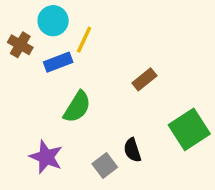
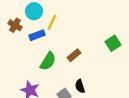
brown rectangle: (144, 79) -> (74, 55), moved
green square: (189, 129) -> (113, 43), moved, size x0.7

